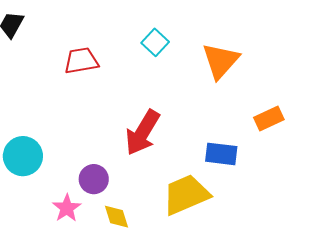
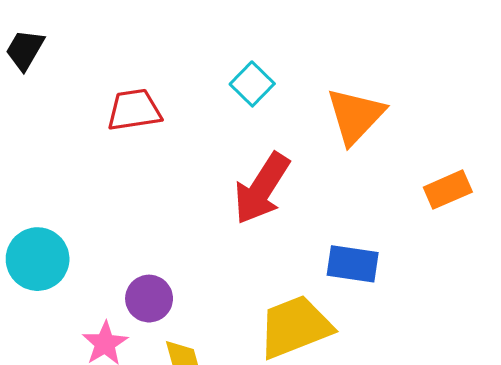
orange rectangle: (269, 118) -> (448, 190), moved
red arrow: (143, 133) -> (262, 188), moved

